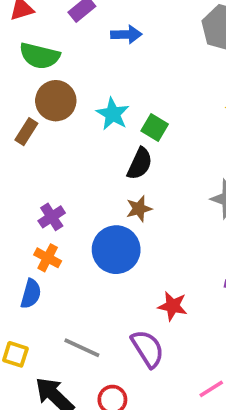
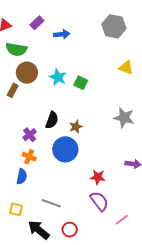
black semicircle: (140, 164) -> (52, 120), moved
purple semicircle: (148, 349) -> (99, 201), moved

